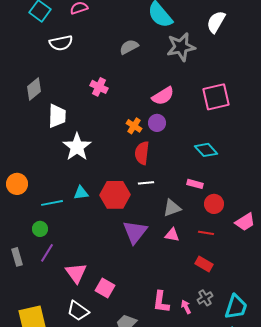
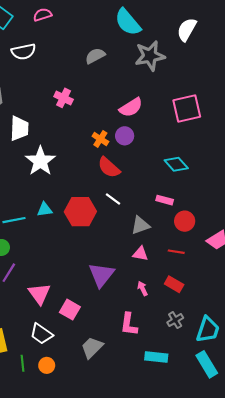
red semicircle: (142, 153) -> (109, 167), turned -55
white line: (146, 183) -> (113, 199), turned 42
purple triangle: (135, 232) -> (101, 275), moved
pink arrow: (186, 307) -> (143, 288), moved

